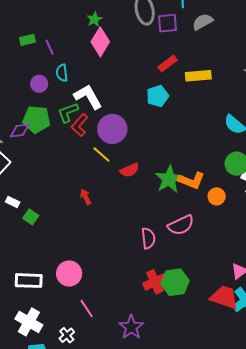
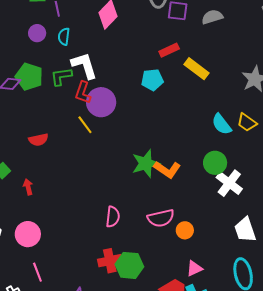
yellow rectangle: (198, 76) -> (196, 69), turned 30
purple circle: (39, 84) -> (37, 33), moved
red L-shape: (80, 125) -> (83, 93), moved, turned -35
red semicircle: (130, 170) -> (38, 140), moved
orange circle: (217, 196) -> (185, 230), moved
red arrow: (86, 197) -> (28, 187), moved
pink semicircle: (181, 225) -> (161, 218), moved

